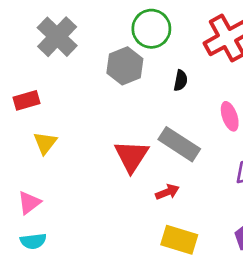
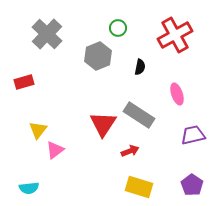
green circle: (151, 29) -> (118, 28), size x0.6
yellow triangle: (45, 143) -> (38, 130), moved
pink triangle: (29, 203) -> (55, 150), moved

